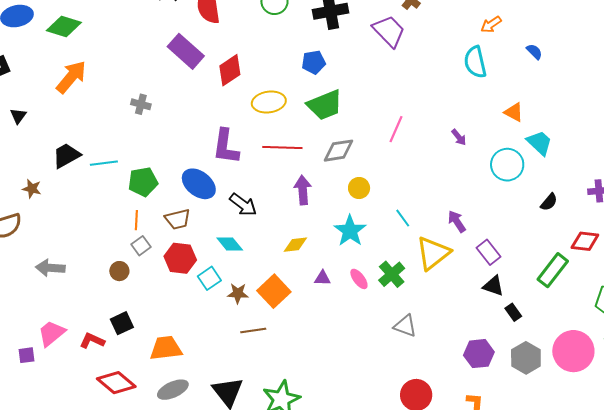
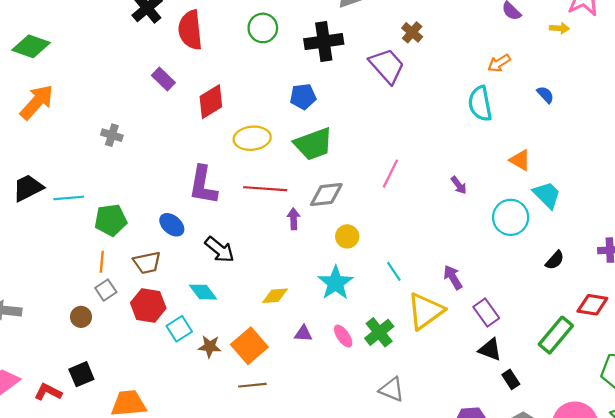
purple rectangle: (186, 51) -> (163, 79), size x0.6
blue ellipse: (199, 184) -> (172, 225), size x0.7
purple arrow: (303, 190) -> (294, 219), moved, size x0.7
brown line: (253, 331) -> (252, 385), moved

